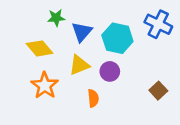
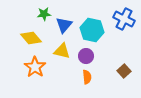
yellow triangle: (79, 65) -> (62, 51), turned 36
orange semicircle: (93, 98) -> (87, 77), moved

